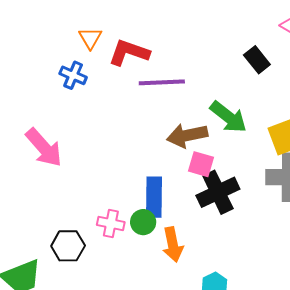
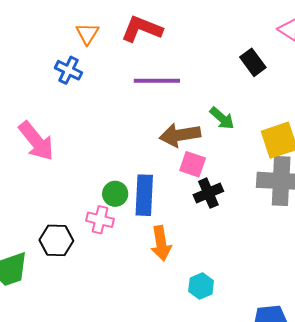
red L-shape: (129, 52) -> (142, 29), moved
green arrow: (228, 117) -> (222, 118), size x0.7
black cross: (218, 192) -> (208, 193), size x0.7
green circle: (143, 222) -> (115, 194), moved

